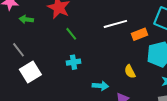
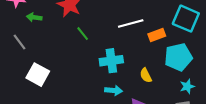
gray line: (18, 50) -> (19, 42), moved
cyan cross: (74, 62) -> (111, 61), moved, size x1.5
white square: (30, 72) -> (38, 75), turned -30

